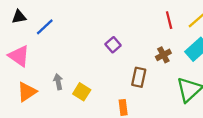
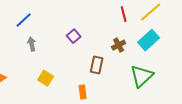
blue line: (45, 27) -> (24, 20), moved
gray arrow: (58, 82) -> (32, 44), moved

